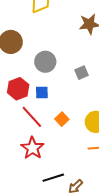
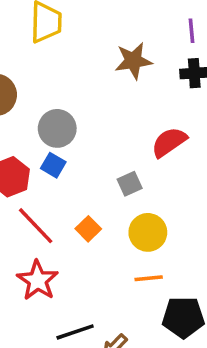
gray square: (82, 73) -> (130, 184), moved
blue square: (42, 93) -> (53, 165), moved, turned 32

